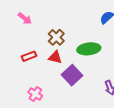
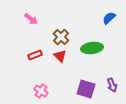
red triangle: (55, 57) -> (60, 56), turned 32
purple square: (72, 75) -> (86, 89), moved, turned -30

